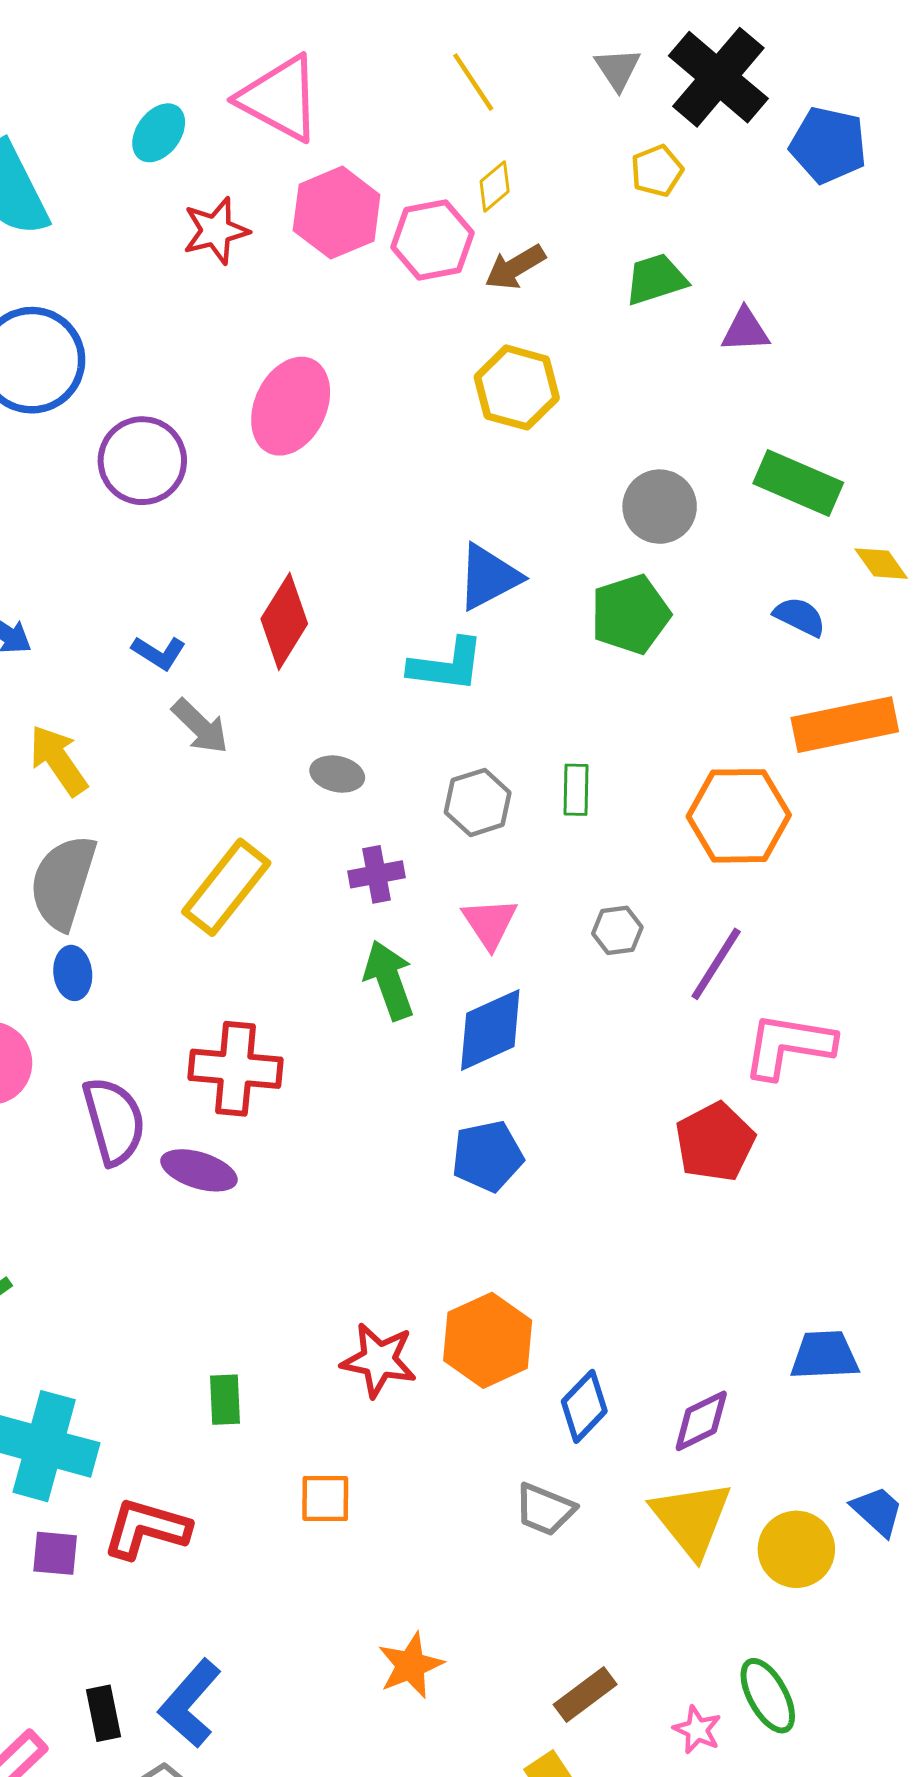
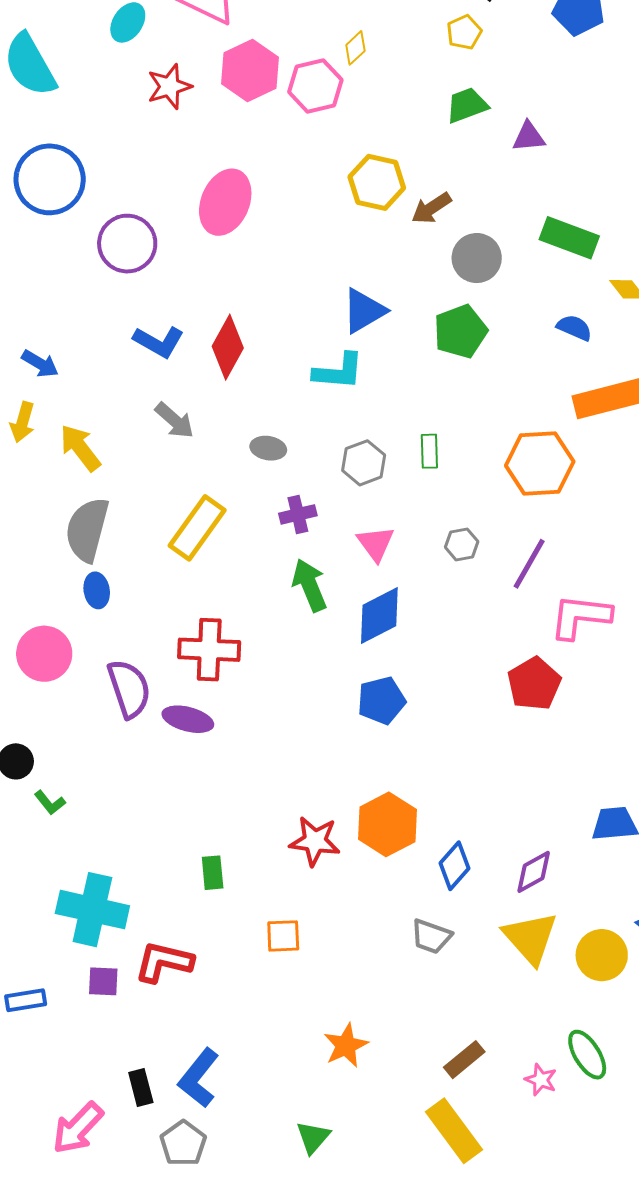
brown arrow: (515, 267) -> (431, 208), moved
blue L-shape: (159, 653) -> (159, 342), moved, size x1.4

